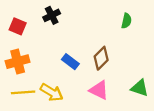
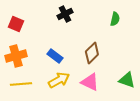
black cross: (52, 15) -> (65, 14), moved
blue rectangle: (70, 62) -> (55, 56), moved
yellow arrow: (52, 92) -> (59, 80), moved, turned -60

